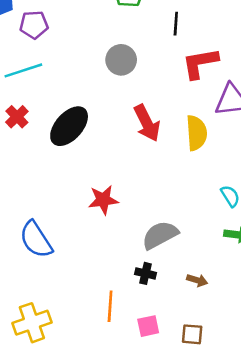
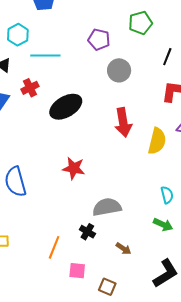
purple pentagon: (34, 25) -> (99, 39), moved

